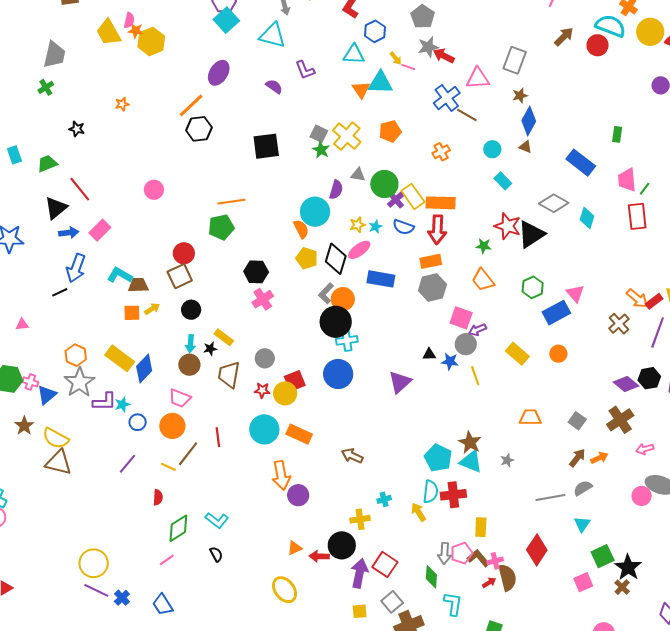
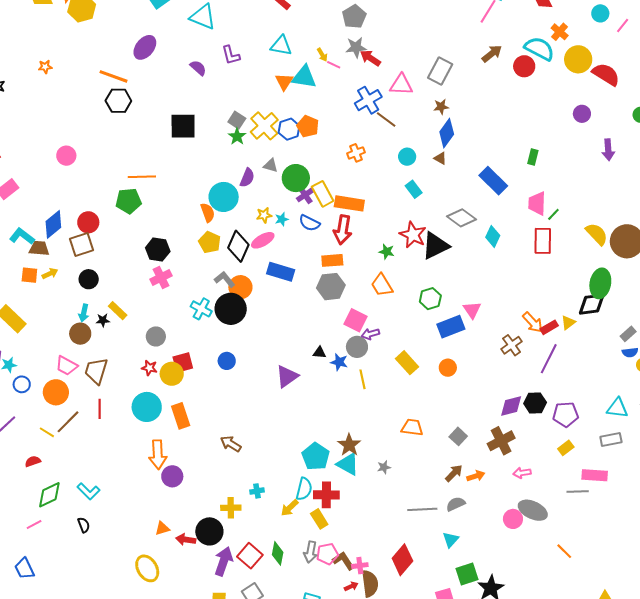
blue hexagon: (375, 31) -> (289, 129), moved
orange line: (191, 105) -> (113, 76), turned 56
orange pentagon: (390, 131) -> (308, 126), turned 30
gray L-shape: (326, 293) -> (225, 279), turned 90
cyan cross: (347, 340) -> (201, 309), moved, turned 30
blue diamond: (144, 368) -> (53, 224), moved
blue circle: (338, 374) -> (227, 361), size x0.6
brown trapezoid: (229, 375) -> (96, 371), moved
purple diamond: (626, 384) -> (511, 406), turned -60
orange rectangle: (299, 434) -> (181, 416), turned 40
red semicircle: (158, 497) -> (33, 461), turned -119
yellow arrow: (418, 512) -> (290, 508), turned -108
yellow rectangle: (481, 527) -> (319, 519), moved, turned -42
green diamond: (431, 577) -> (278, 553), moved

